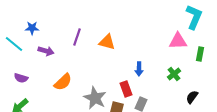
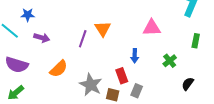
purple line: (77, 37) -> (83, 39), moved
pink triangle: (178, 41) -> (152, 28), moved
orange triangle: (107, 42) -> (103, 29), turned 42
purple semicircle: (21, 78) -> (17, 65), size x1.6

